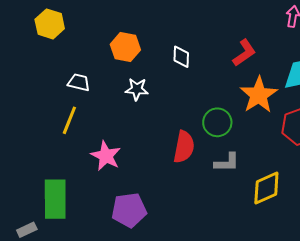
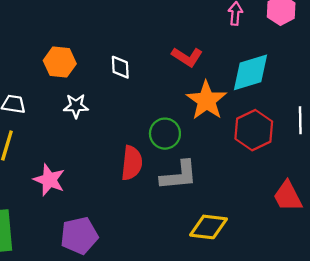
red L-shape: (244, 53) -> (187, 57), turned 72
gray L-shape: (227, 162) -> (179, 175), size x1.4
yellow diamond: (266, 188) -> (208, 227), moved, turned 36

